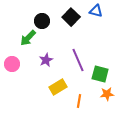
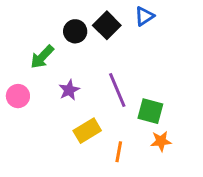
blue triangle: (96, 11) -> (144, 16), turned -48
black circle: (42, 21) -> (75, 31), moved

